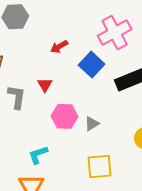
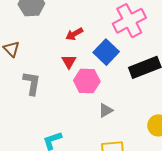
red triangle: (45, 85) -> (69, 62), moved
pink hexagon: (65, 116) -> (87, 81), moved

